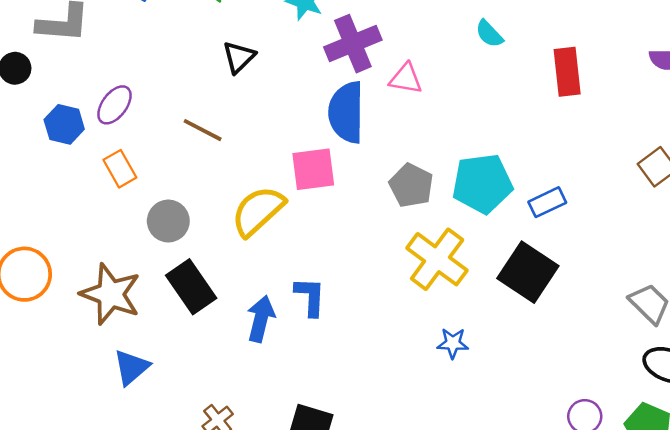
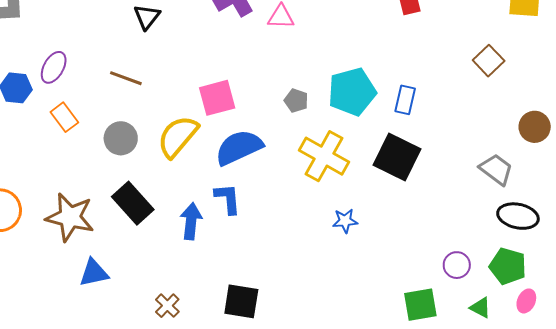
blue semicircle: (346, 112) -> (239, 147), moved, turned 72
gray pentagon: (411, 185) -> (296, 101), size x0.7
blue rectangle: (547, 202) -> (405, 100), turned -44
gray circle: (168, 221) -> (121, 138), moved
blue triangle: (131, 367) -> (94, 273), turned 36

